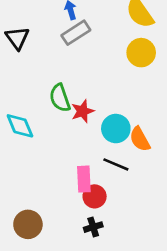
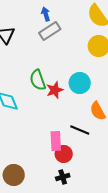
cyan circle: (116, 129) -> (80, 83), moved

